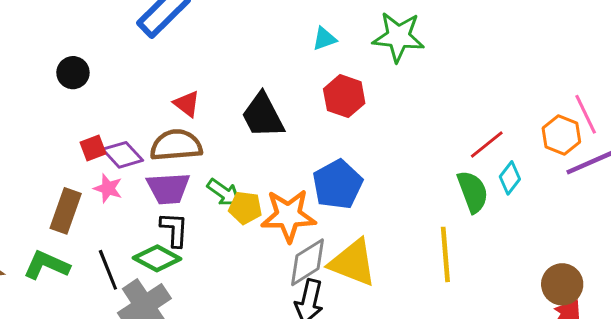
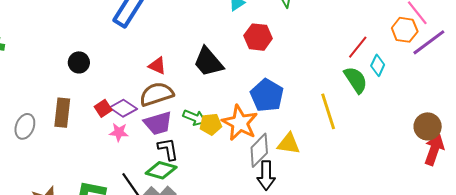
brown rectangle: (66, 211) -> (62, 113), moved
orange star: (288, 215) -> (240, 123), turned -30
yellow line: (445, 254) -> (328, 111), moved
yellow triangle: (353, 263) -> (289, 144), size x0.7

